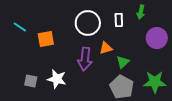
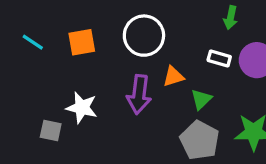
white rectangle: (119, 20) -> (219, 59), moved, turned -72
orange square: (46, 39) -> (82, 42), moved
white star: (57, 79) -> (82, 108), moved

